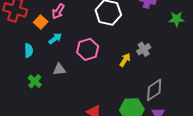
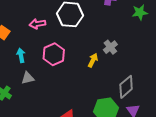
pink arrow: (58, 11) -> (37, 24), moved, turned 56
cyan arrow: (55, 38) -> (21, 55), moved, turned -56

